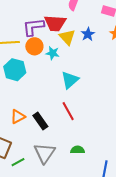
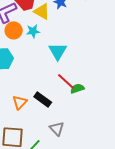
green semicircle: (77, 150) -> (77, 89), moved
gray triangle: (45, 153) -> (57, 129), size x0.7

